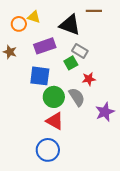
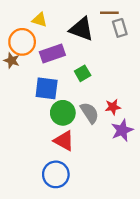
orange circle: (19, 24) -> (22, 42), moved, size x1.5
gray rectangle: (80, 51) -> (120, 28), moved, turned 42
red star: (89, 79) -> (113, 107), moved

